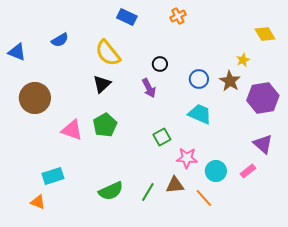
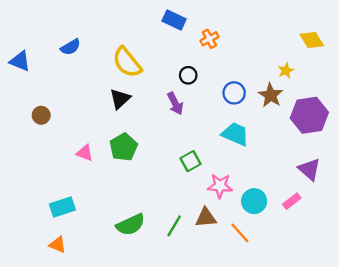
orange cross: (178, 16) -> (209, 39), moved
blue rectangle: (127, 17) -> (174, 20), moved
brown circle: (35, 98) -> (41, 115), size x0.5
pink triangle: (72, 130) -> (85, 153), size x0.7
orange triangle: (38, 202) -> (58, 245), moved

